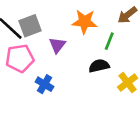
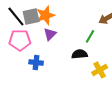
orange star: (85, 22) -> (45, 15), moved, turned -30
blue cross: (45, 84) -> (36, 62), turned -32

